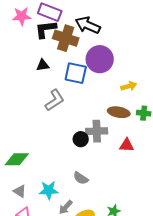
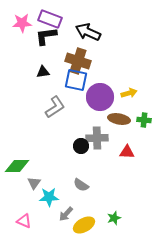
brown cross: (66, 38) -> (78, 61), moved
purple circle: (100, 59) -> (100, 97), moved
gray triangle: (20, 191) -> (34, 183), moved, turned 32

